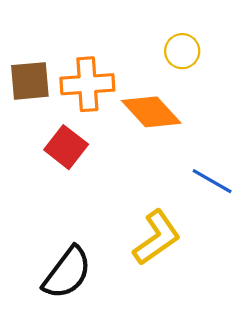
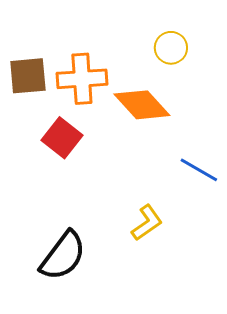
yellow L-shape: (157, 238) -> (147, 223), size x0.7

